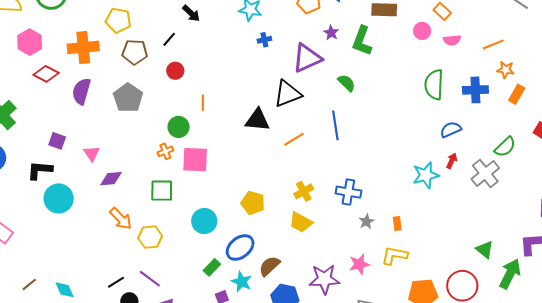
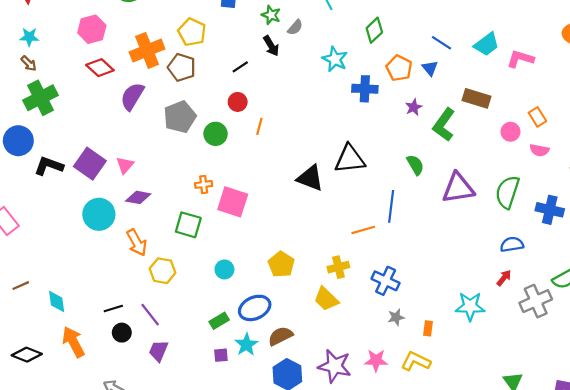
blue cross: (264, 40) -> (365, 89), moved, size x1.6
orange cross: (83, 47) -> (147, 50), turned -32
brown pentagon: (135, 52) -> (182, 67), moved
purple triangle: (307, 58) -> (458, 188), moved
orange line: (203, 103) -> (259, 126), moved
green circle: (179, 127) -> (216, 134), moved
orange line: (294, 139) -> (363, 230), moved
purple square: (57, 141) -> (90, 164), moved, size x1.6
black L-shape: (40, 170) -> (49, 166), moved
cyan star: (426, 175) -> (470, 306), moved
cyan circle: (59, 198) -> (99, 214), moved
cyan circle: (204, 221) -> (224, 269), size x0.7

